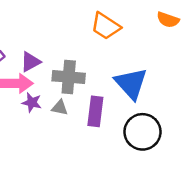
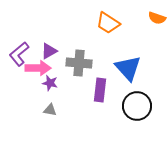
gray triangle: (60, 108) -> (50, 110), moved

